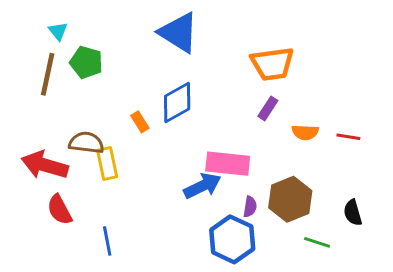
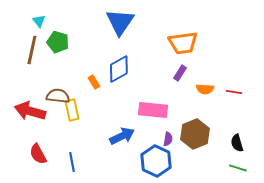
blue triangle: (179, 33) -> (120, 22), turned 32
blue arrow: (202, 186) -> (122, 136), moved
red semicircle: (60, 210) -> (38, 154), moved
green line: (317, 242) -> (238, 168), moved

